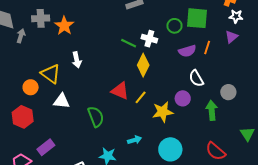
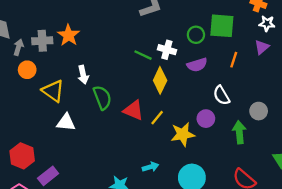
gray cross: (41, 18) -> (42, 41), moved
purple semicircle: (187, 51) -> (197, 65), moved
orange circle: (31, 87) -> (27, 70), moved
red hexagon: (23, 117) -> (22, 156), moved
green semicircle: (96, 117) -> (102, 98), moved

